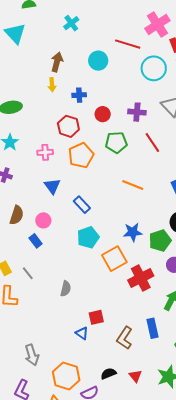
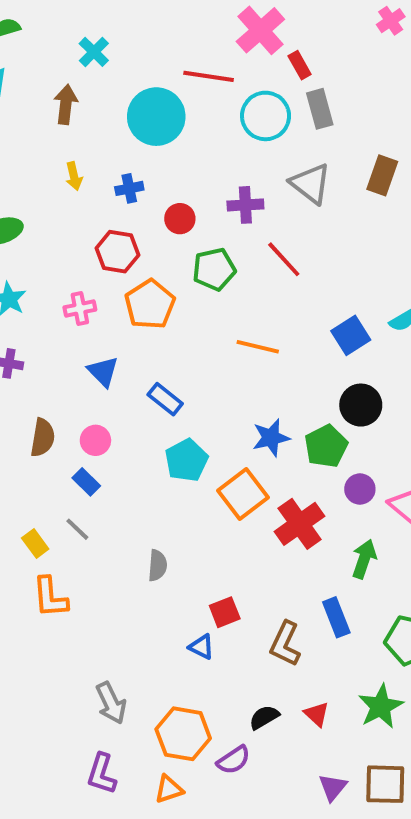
cyan circle: (98, 61) -> (156, 117), size x1.5
brown arrow: (57, 62) -> (66, 104), moved
gray line: (28, 273) -> (77, 529), moved

